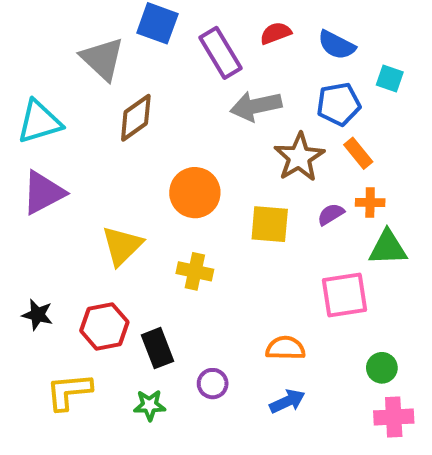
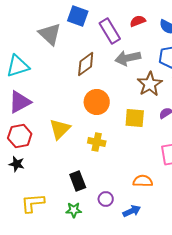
brown diamond: (136, 118) -> (86, 64), moved
red hexagon: (104, 326) -> (20, 136), moved
blue arrow: (287, 401) -> (132, 211), moved

